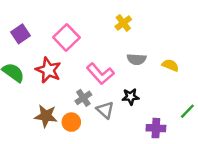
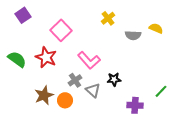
purple square: (21, 34) -> (23, 15), moved
gray semicircle: (137, 59) -> (133, 35), moved
yellow semicircle: (170, 65) -> (156, 28), moved
brown star: (46, 116) -> (44, 95), turned -30

